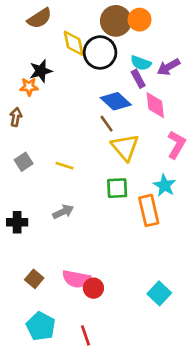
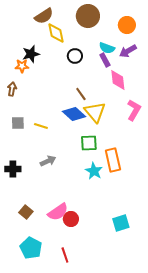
brown semicircle: (39, 18) -> (44, 16), moved
orange circle: (140, 20) -> (127, 25), moved
black circle: (100, 52) -> (75, 56), moved, size x0.6
blue diamond: (116, 101) -> (74, 114), moved
gray square: (24, 162) -> (18, 123), turned 32
yellow line: (64, 166) -> (41, 126), moved
cyan star: (165, 185) -> (94, 171), moved
pink semicircle: (76, 279) -> (58, 212), turned -45
cyan square: (159, 293) -> (121, 223), turned 30

